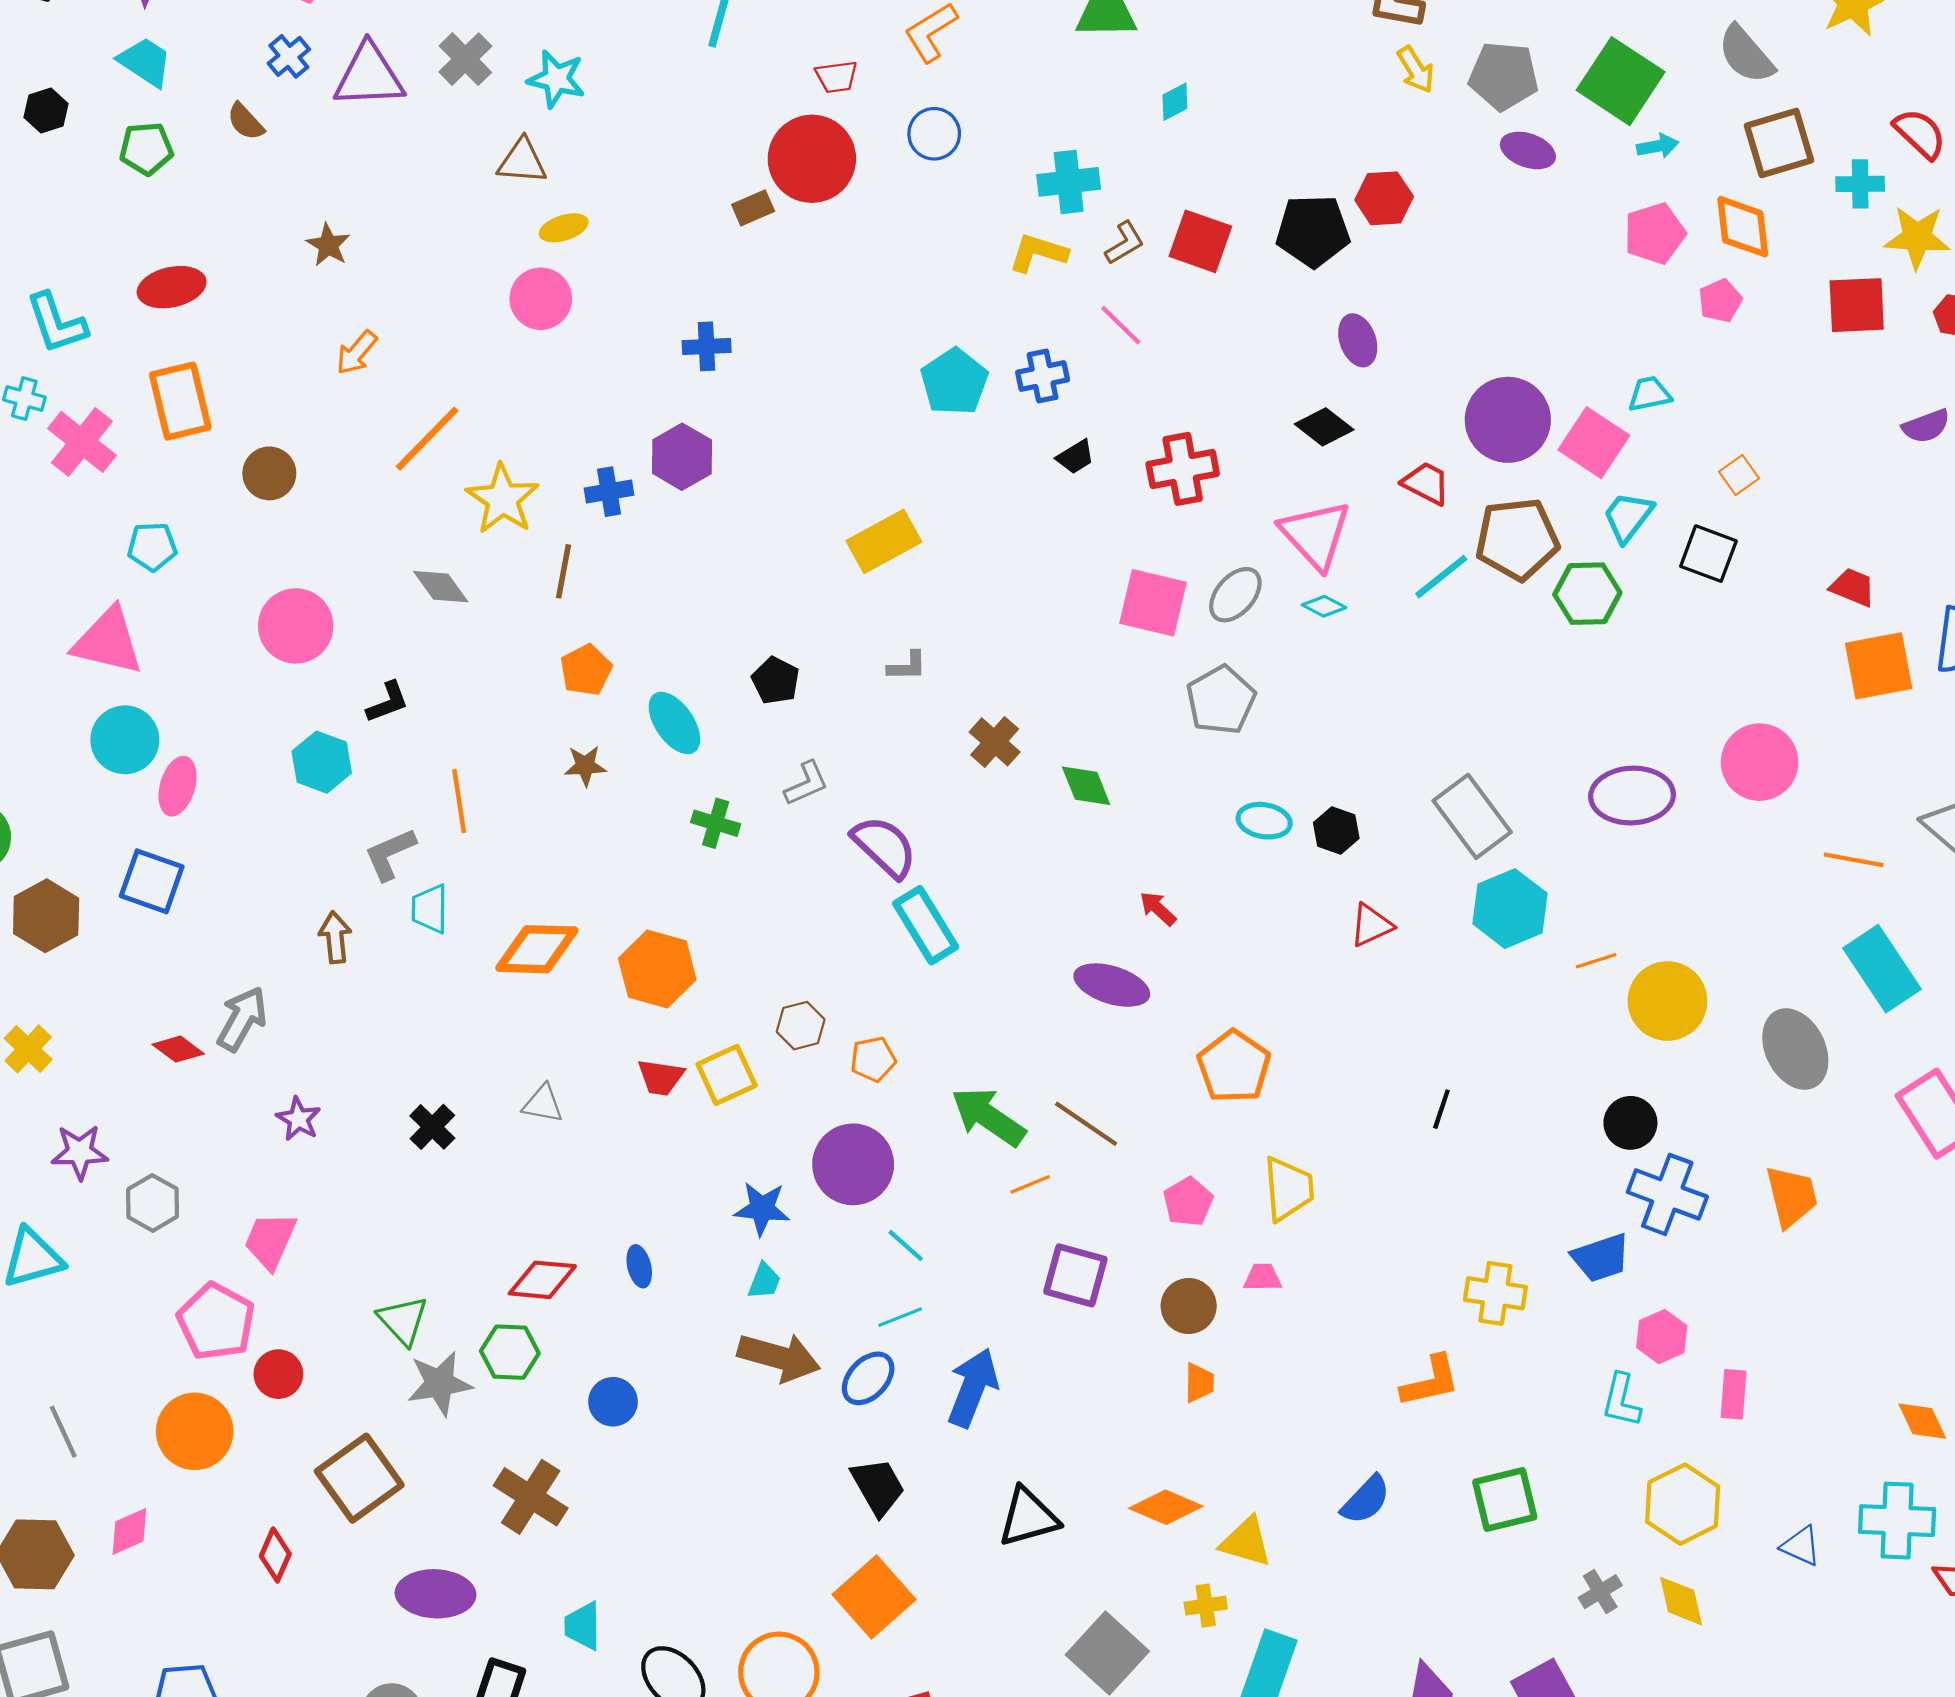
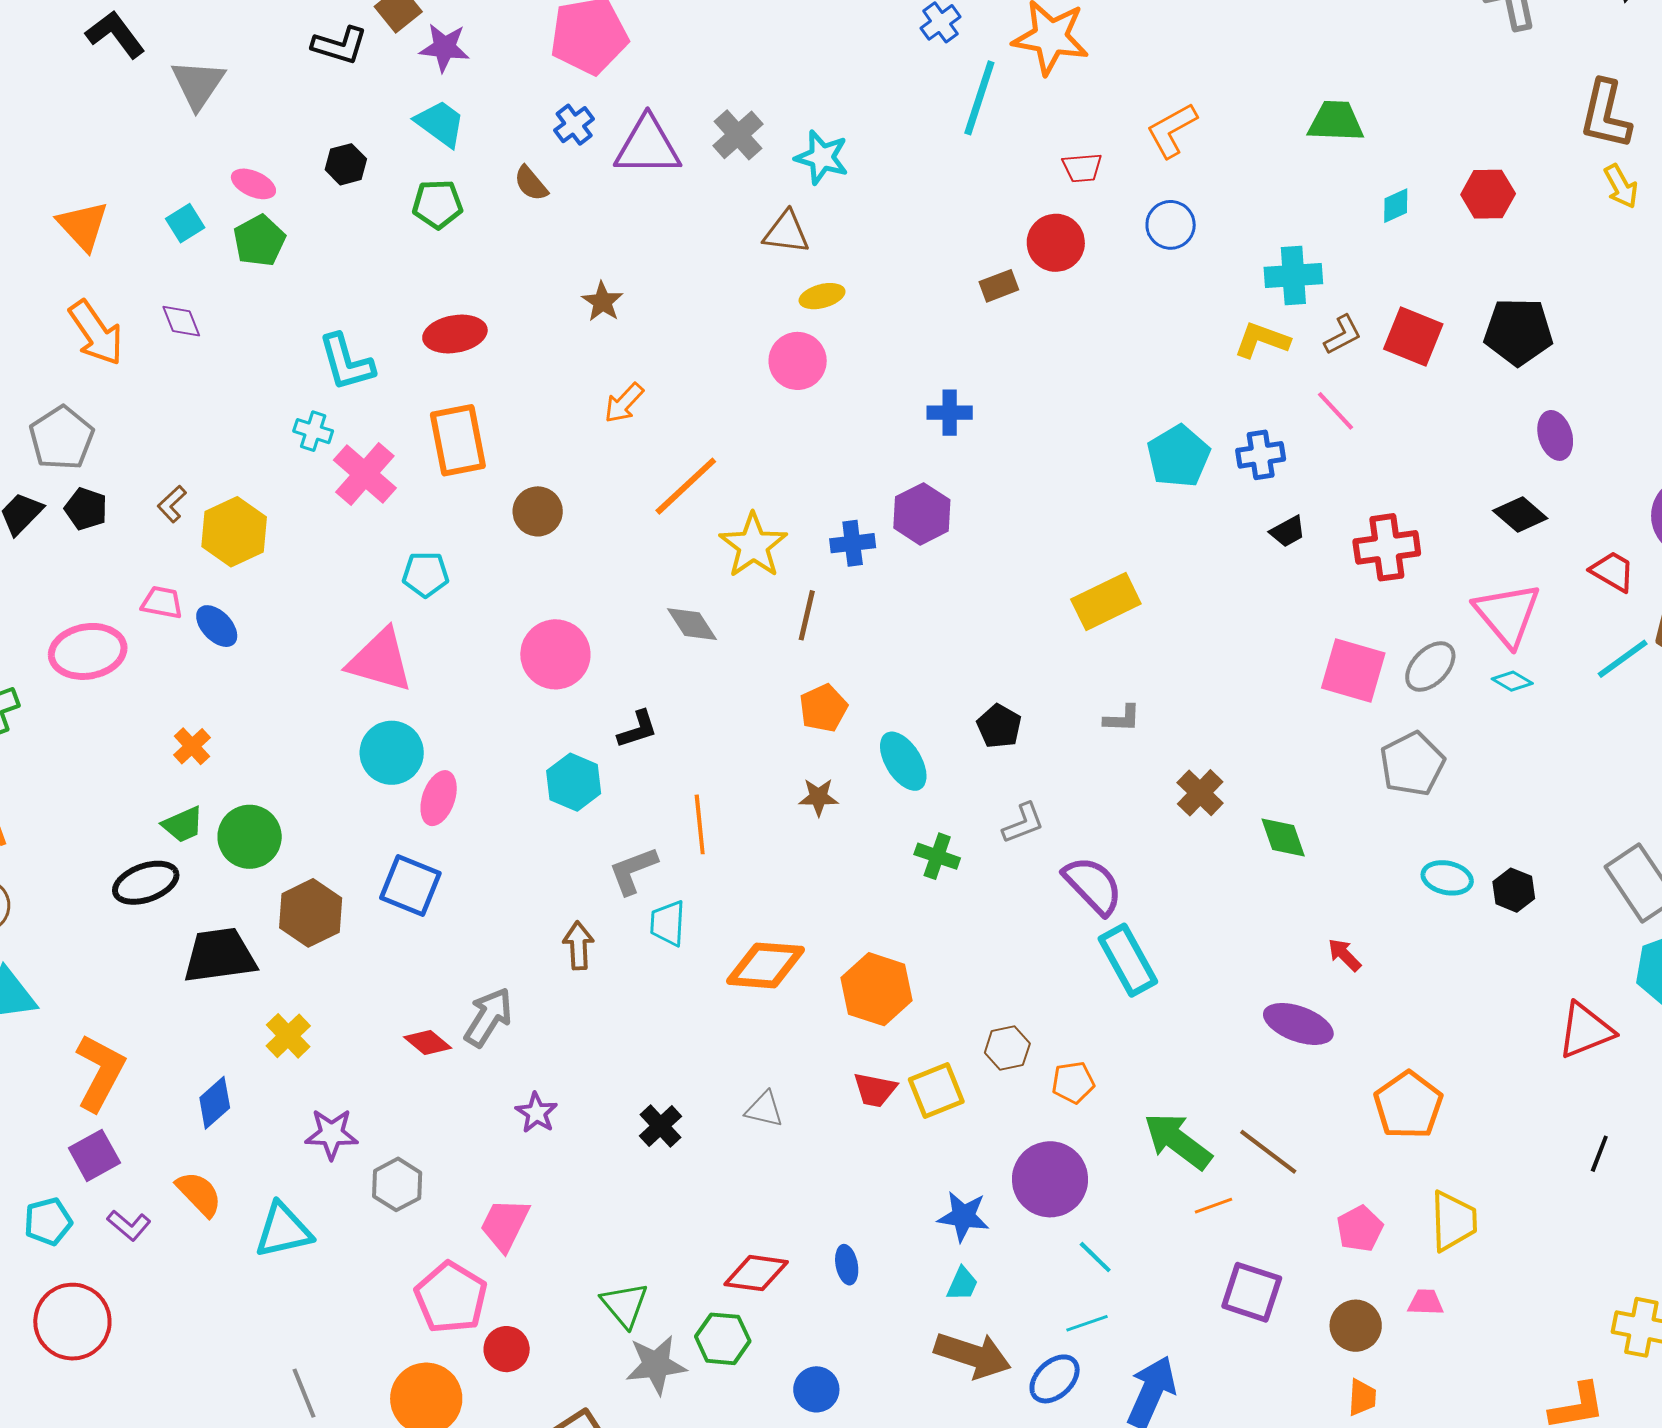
red circle: (812, 159) -> (1056, 243), size x0.7
red hexagon: (1384, 198) -> (1488, 194), moved
red triangle: (1371, 925) -> (1586, 1030), moved, size x1.4

